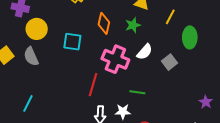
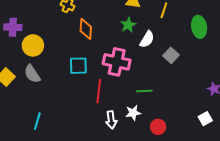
orange diamond: (104, 23) -> (86, 29), moved
green ellipse: (190, 37) -> (199, 27), moved
cyan square: (72, 42) -> (78, 66), moved
white semicircle: (145, 52) -> (147, 39), moved

